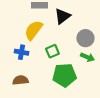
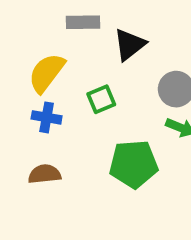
yellow semicircle: (33, 30) -> (47, 73), moved
green square: (52, 51) -> (101, 99), moved

